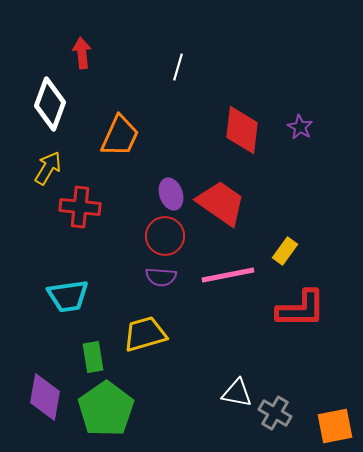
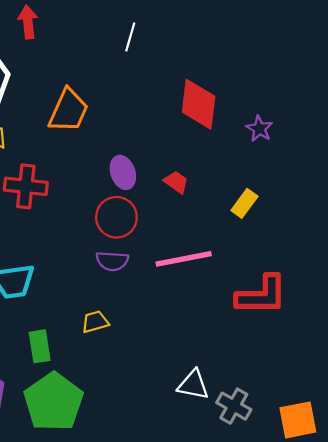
purple star: (300, 127) -> (259, 129), moved
red trapezoid: (221, 203) -> (176, 182), size x0.5
yellow rectangle: (285, 251) -> (244, 203), moved
yellow trapezoid: (145, 334) -> (95, 322), size x0.6

